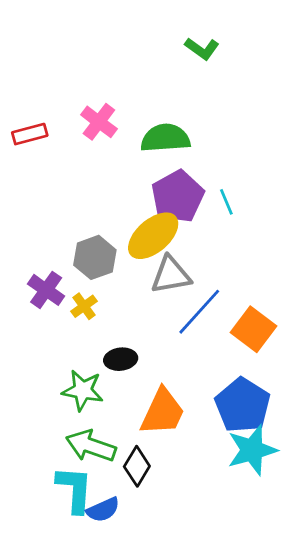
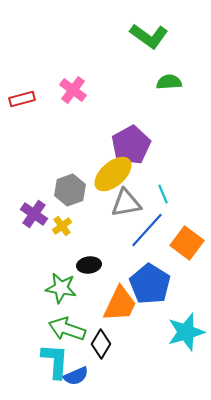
green L-shape: (202, 49) -> (149, 36), size x1.5
green semicircle: (165, 138) -> (169, 82), moved, size x0.7
cyan line: (226, 202) -> (163, 194), moved
blue pentagon: (243, 405) -> (150, 284), moved

